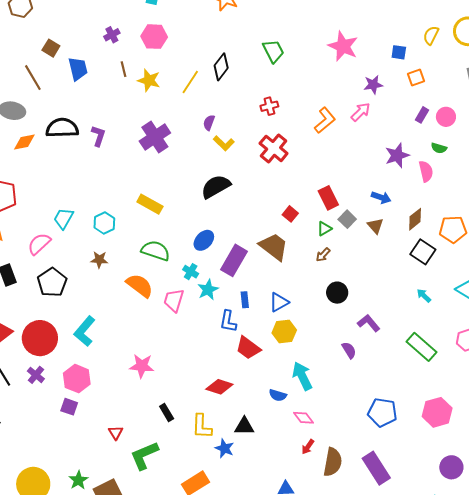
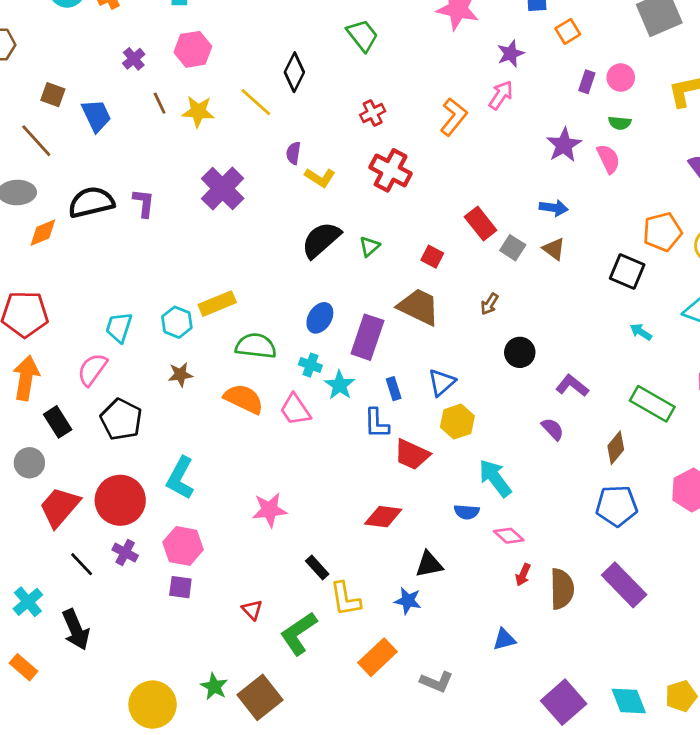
yellow line: (190, 82) -> (256, 102), turned -70
yellow rectangle: (150, 204) -> (217, 304), moved, turned -40
brown diamond: (415, 219) -> (616, 448), moved
green triangle: (324, 229) -> (369, 246), moved
pink trapezoid: (174, 300) -> (295, 410), turned -40
yellow L-shape: (202, 426) -> (345, 599), moved

